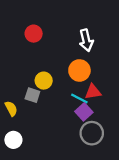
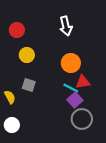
red circle: (34, 34) -> (17, 30), moved
white arrow: (86, 40) -> (66, 26), moved
yellow circle: (44, 81) -> (27, 55), moved

